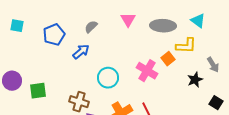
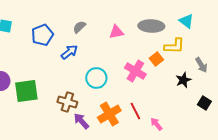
pink triangle: (128, 20) -> (116, 32), moved, turned 49
green square: (38, 91) -> (26, 91), size x1.4

